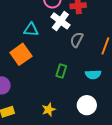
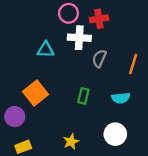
white cross: (60, 21) -> (79, 38), turned -30
orange square: (21, 54) -> (36, 93), moved

